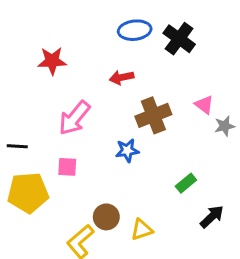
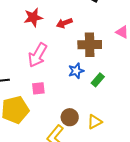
red star: (52, 61) -> (33, 17), moved
brown cross: (153, 115) -> (90, 45), turned 30
green rectangle: (186, 183) -> (98, 80), moved

